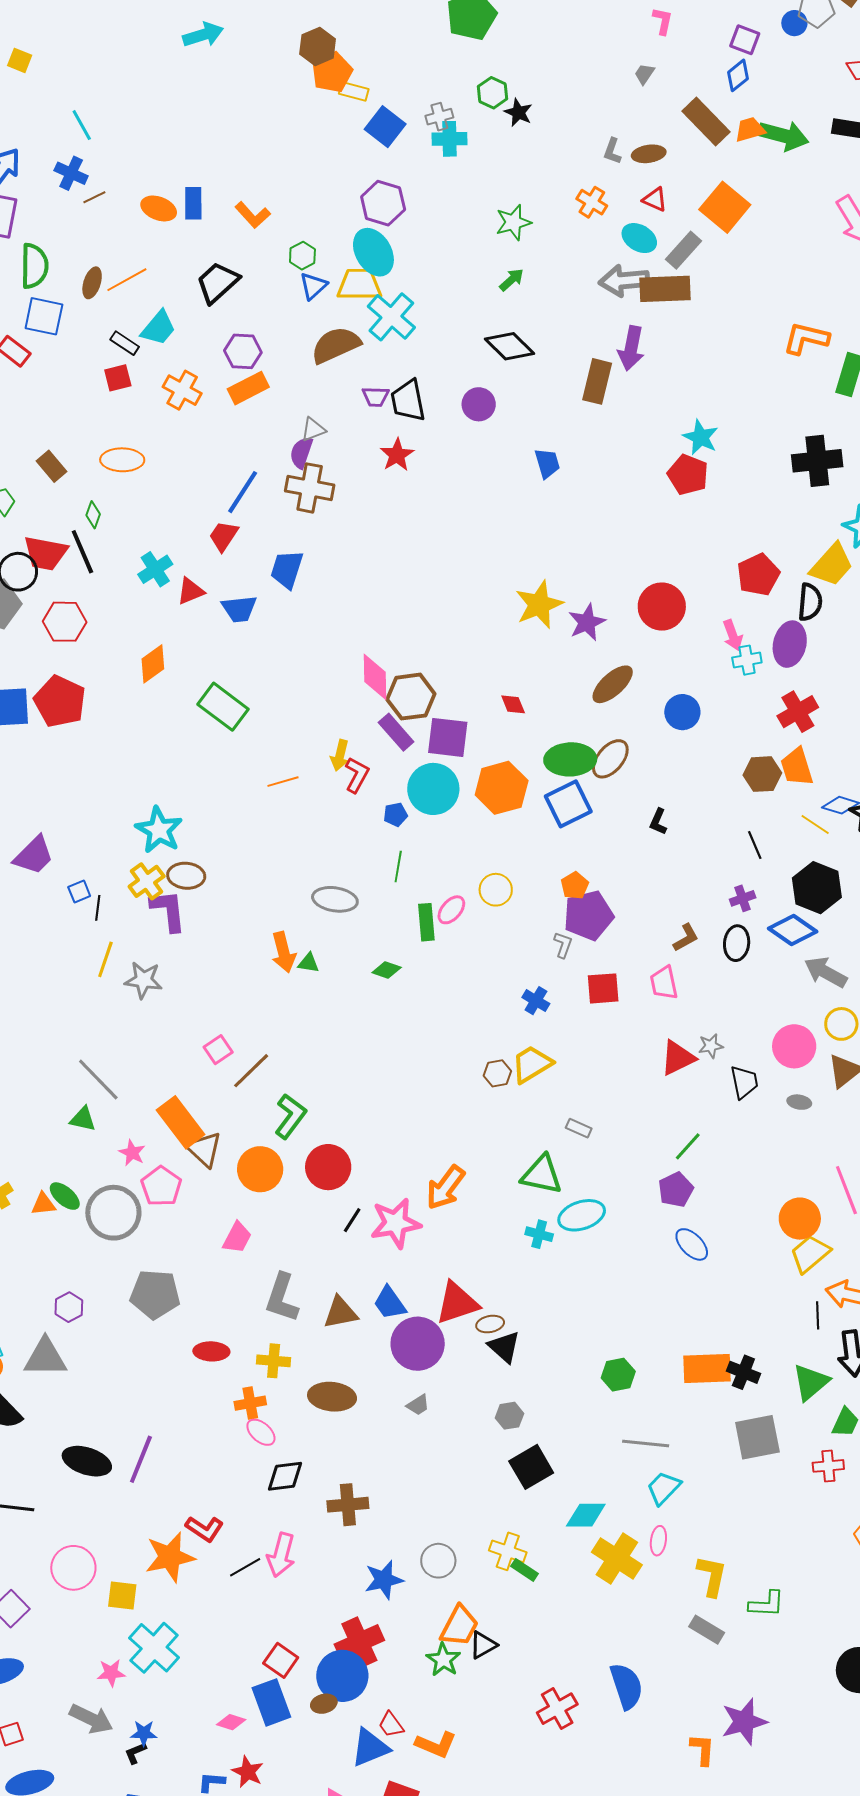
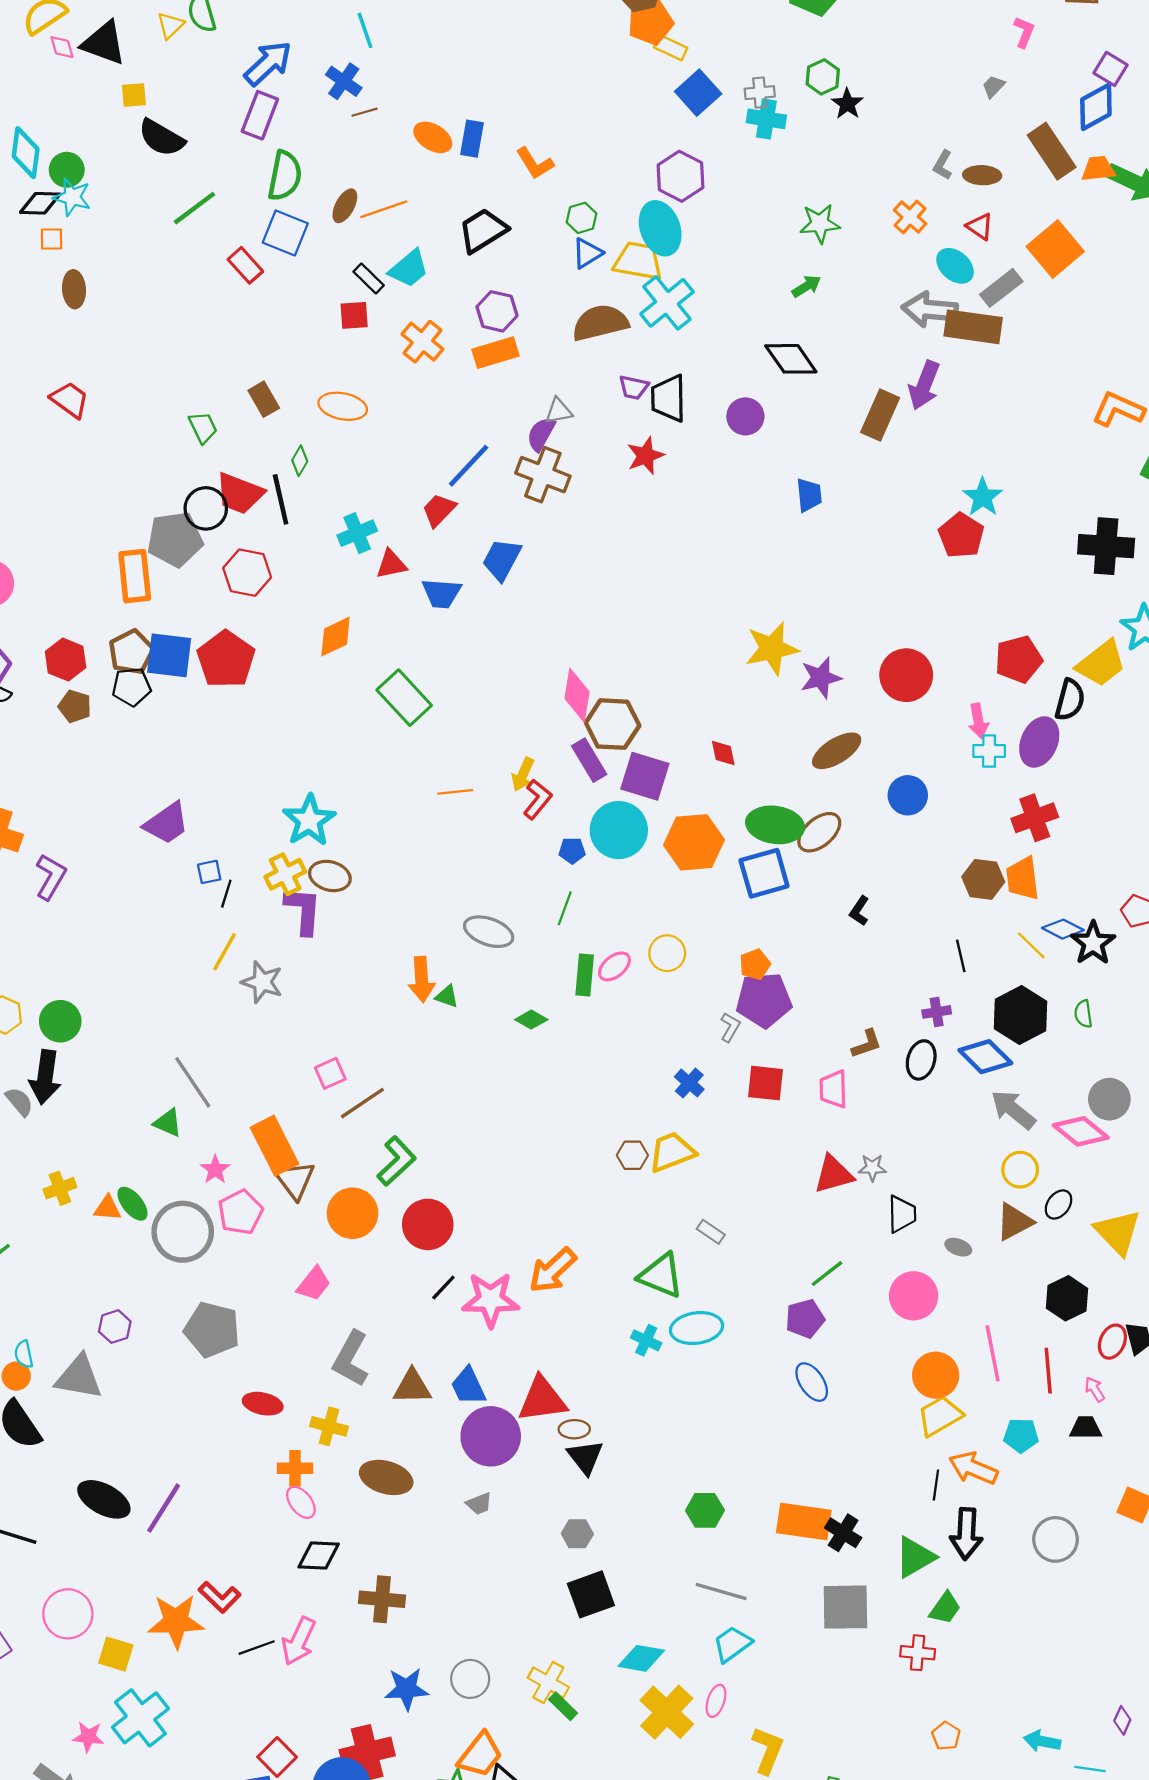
blue diamond: (738, 75) -> (1096, 107), size x1.4
pink circle: (794, 1046) -> (914, 1296), moved

